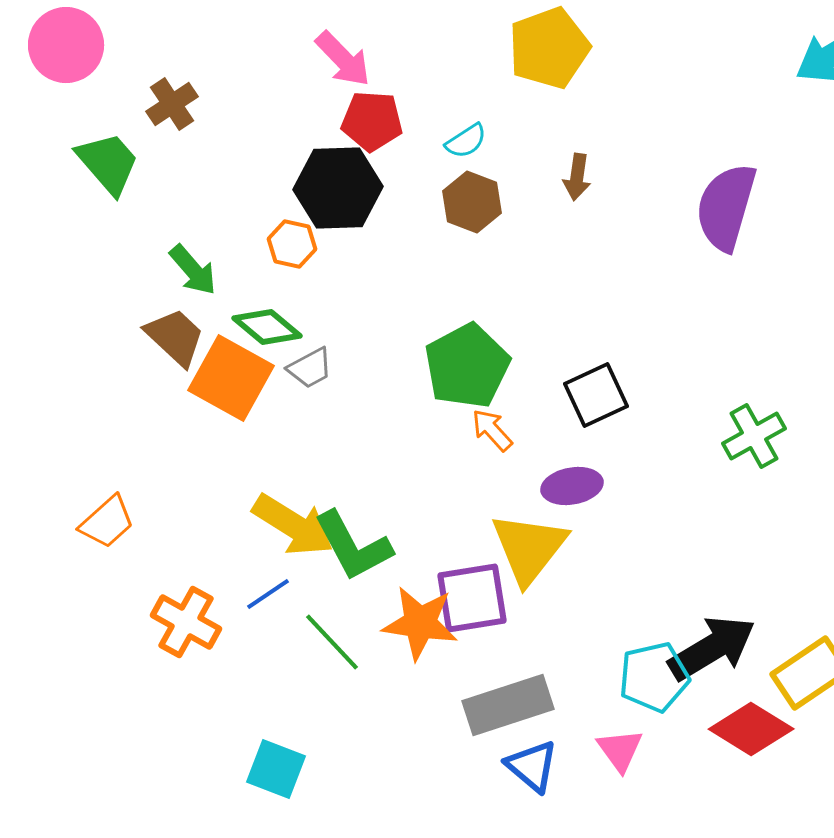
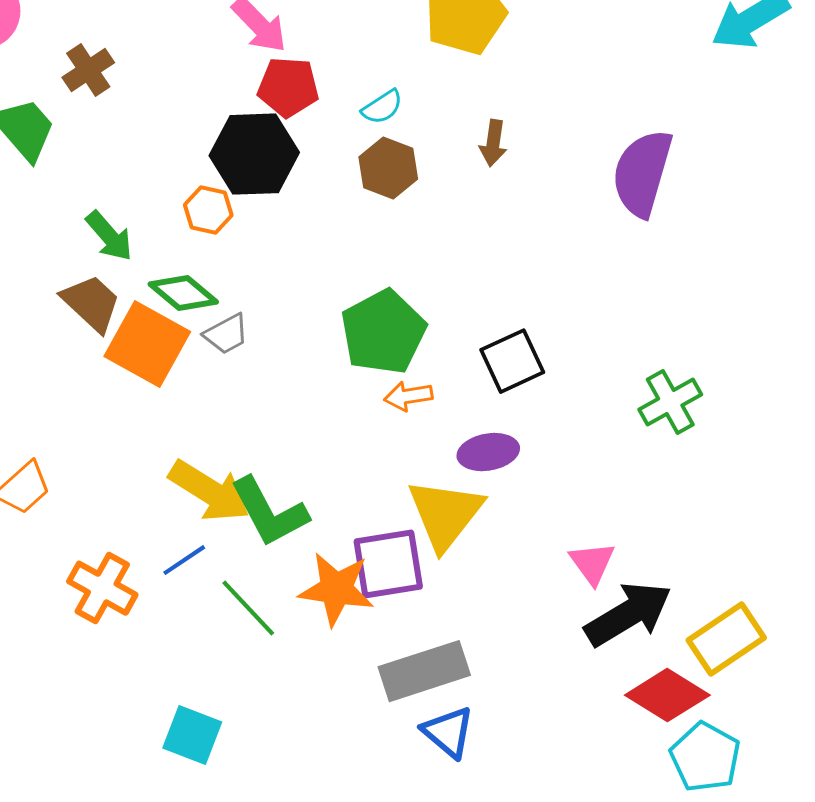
orange arrow: (492, 430) -> (408, 396), turned -57
cyan pentagon: (654, 677) -> (705, 757), moved, turned -30
pink triangle: (620, 750) -> (592, 563), moved

